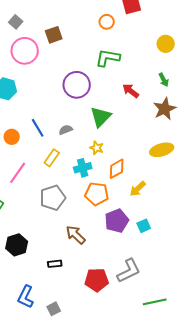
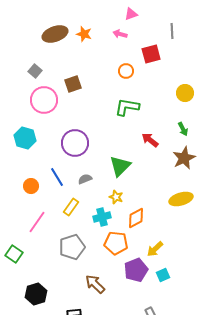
purple circle: (77, 85) -> (75, 143), moved
yellow arrow: (138, 189) -> (155, 249), moved

